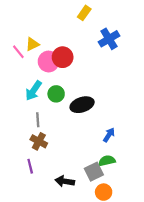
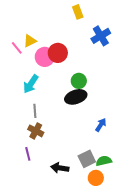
yellow rectangle: (84, 13) -> (78, 12), turned -56
green circle: (56, 94) -> (79, 81), moved
green semicircle: (107, 161) -> (104, 161), moved

